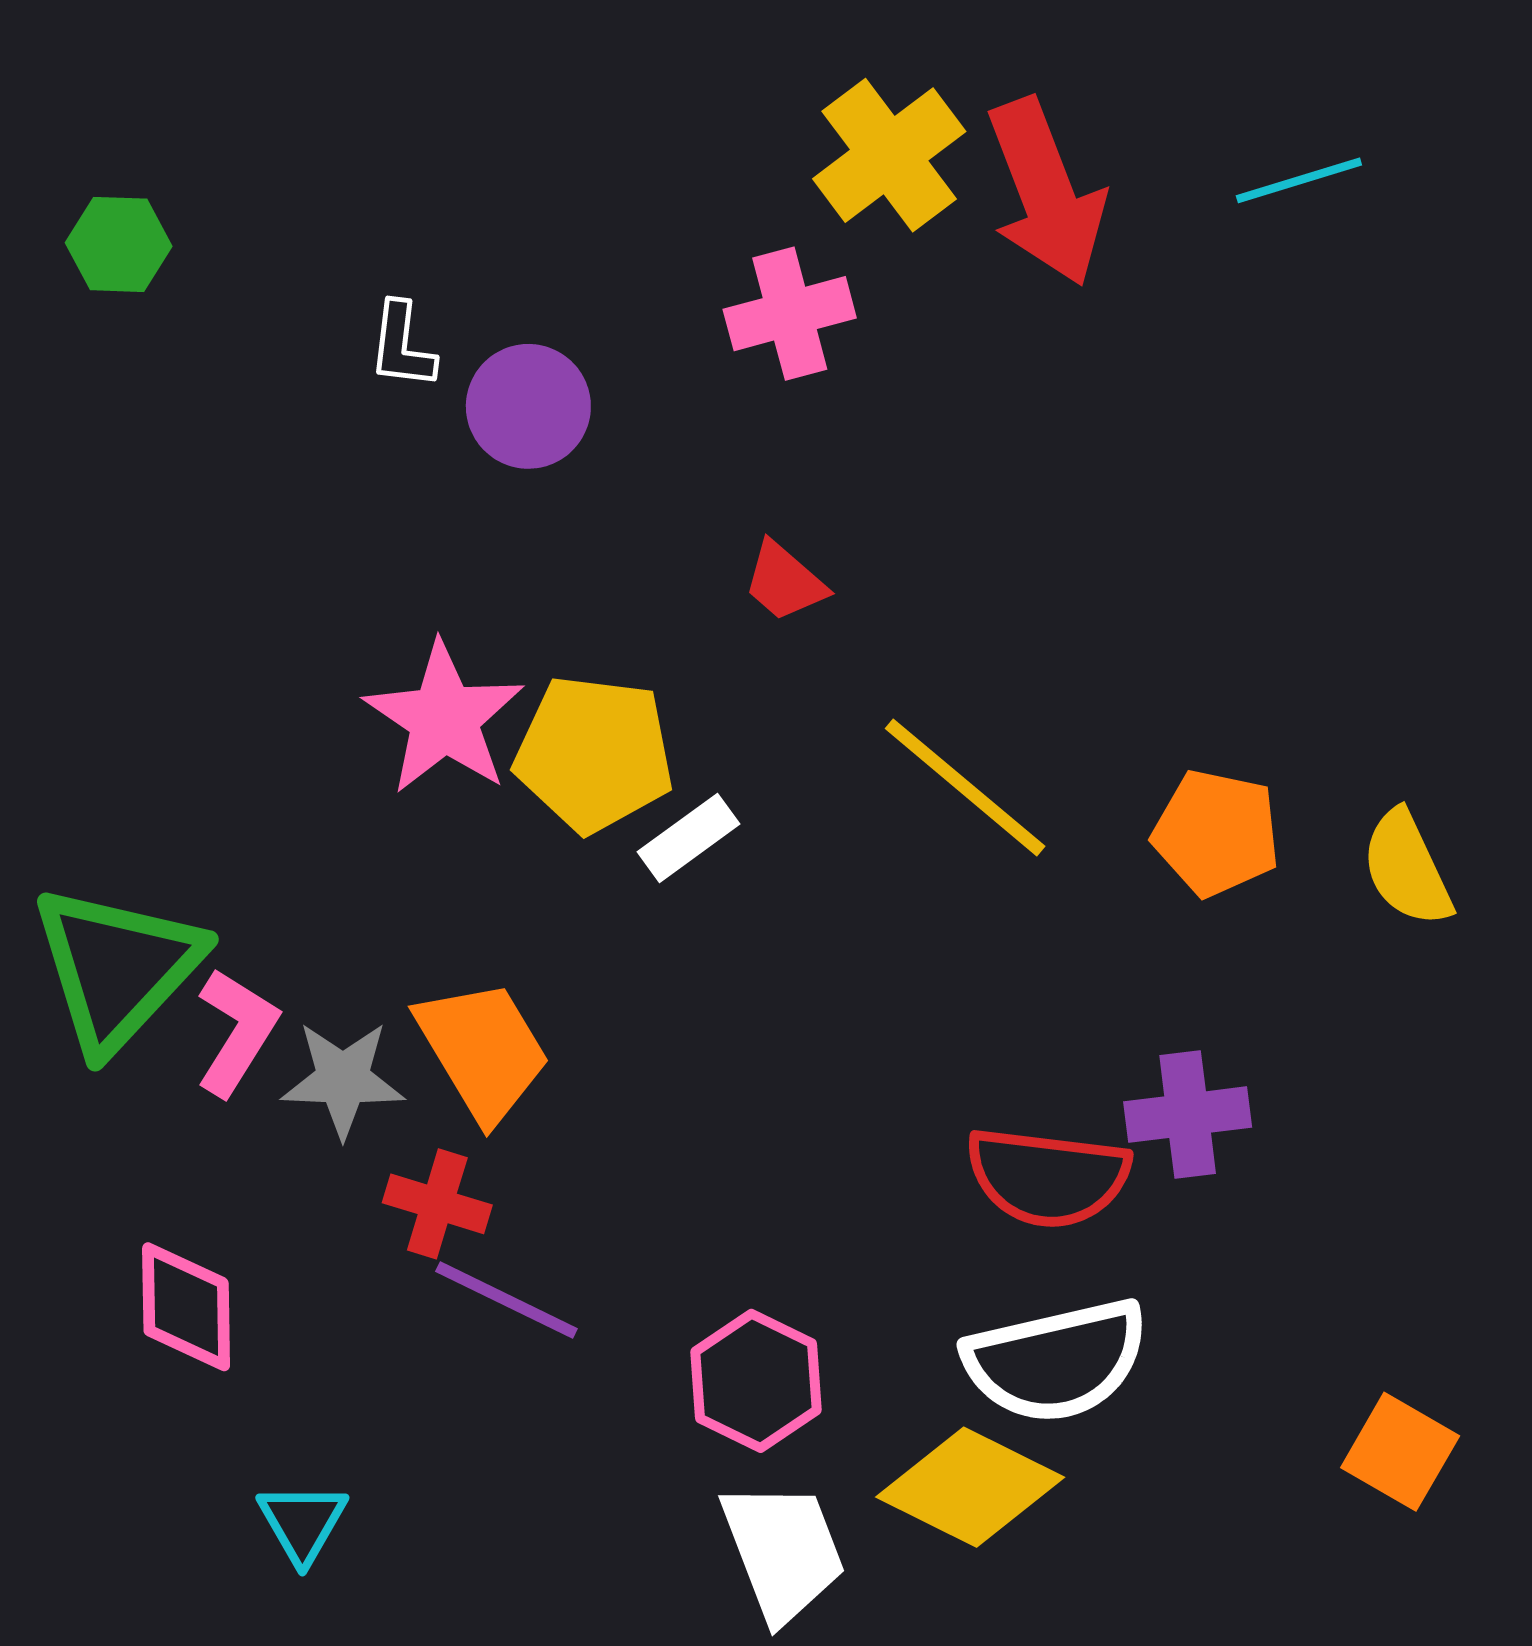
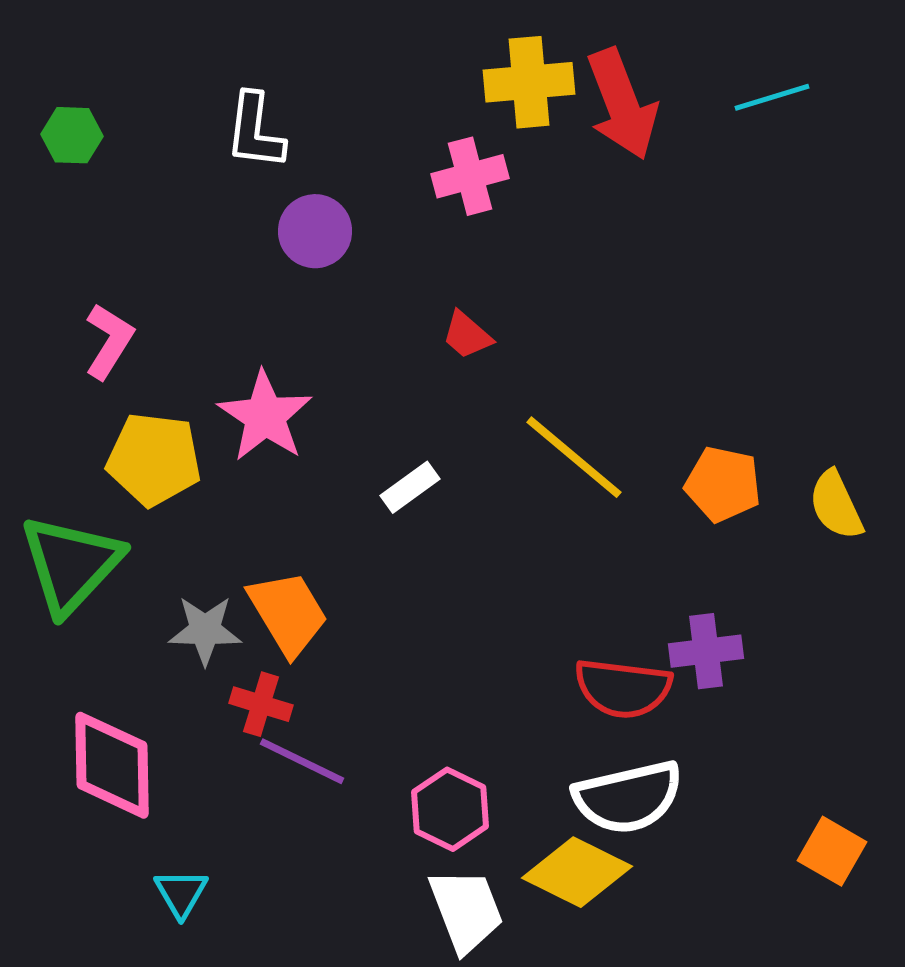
yellow cross: (889, 155) -> (529, 82), turned 32
white L-shape: (402, 346) -> (255, 131), moved, size x1.5
yellow pentagon: (594, 754) -> (154, 459), moved
pink L-shape: (237, 1032) -> (109, 341), moved
pink diamond: (186, 1307) -> (112, 765), size x1.4

